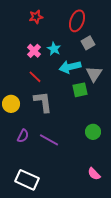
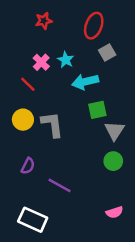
gray triangle: (94, 74) -> (114, 131), moved
red line: (35, 77) -> (28, 84), moved
yellow circle: (11, 104) -> (23, 120), moved
purple line: (49, 140) -> (60, 185), moved
pink semicircle: (94, 174) -> (114, 212), turned -64

